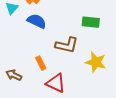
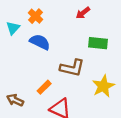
yellow star: (96, 62) -> (103, 86), turned 30
orange rectangle: (41, 63) -> (44, 87), turned 72

